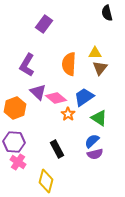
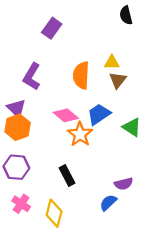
purple triangle: (38, 92) -> (16, 108), moved
orange star: (68, 114) -> (80, 134), size x1.5
green triangle: (99, 118) -> (132, 127), moved
blue semicircle: (92, 141) -> (108, 203), moved
purple semicircle: (95, 154) -> (124, 184), moved
pink cross: (18, 162) -> (21, 204), moved

